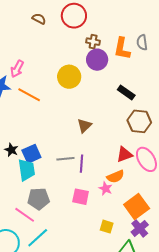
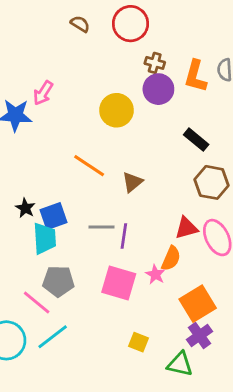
orange line: (29, 95) -> (89, 166), moved
orange semicircle: (115, 177) -> (171, 258), turned -48
pink square: (81, 197) -> (119, 283), size x1.4
yellow square: (107, 227) -> (139, 342), moved

